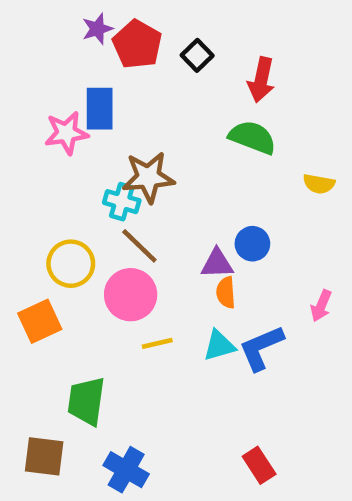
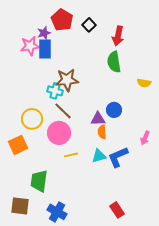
purple star: (97, 29) -> (44, 33), moved
pink star: (66, 133) -> (30, 46), moved
green semicircle: (252, 137) -> (114, 62), turned -120

